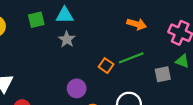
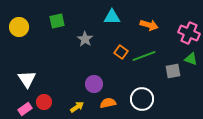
cyan triangle: (65, 15) -> (112, 17), moved
orange square: (106, 66) -> (121, 52), moved

